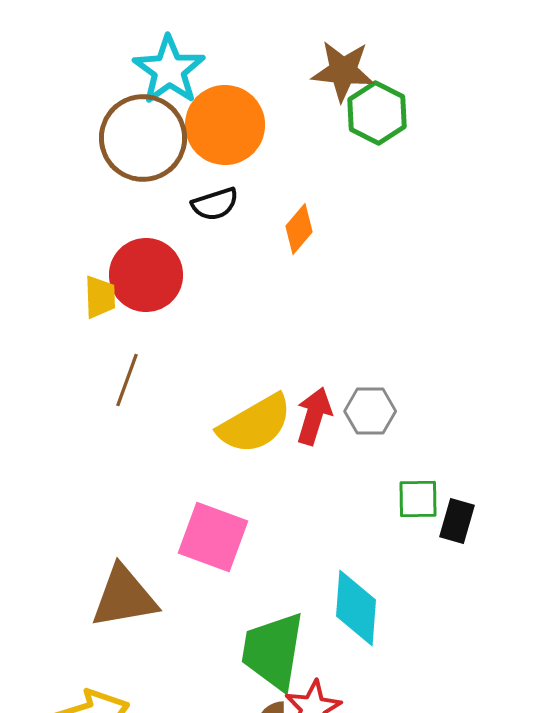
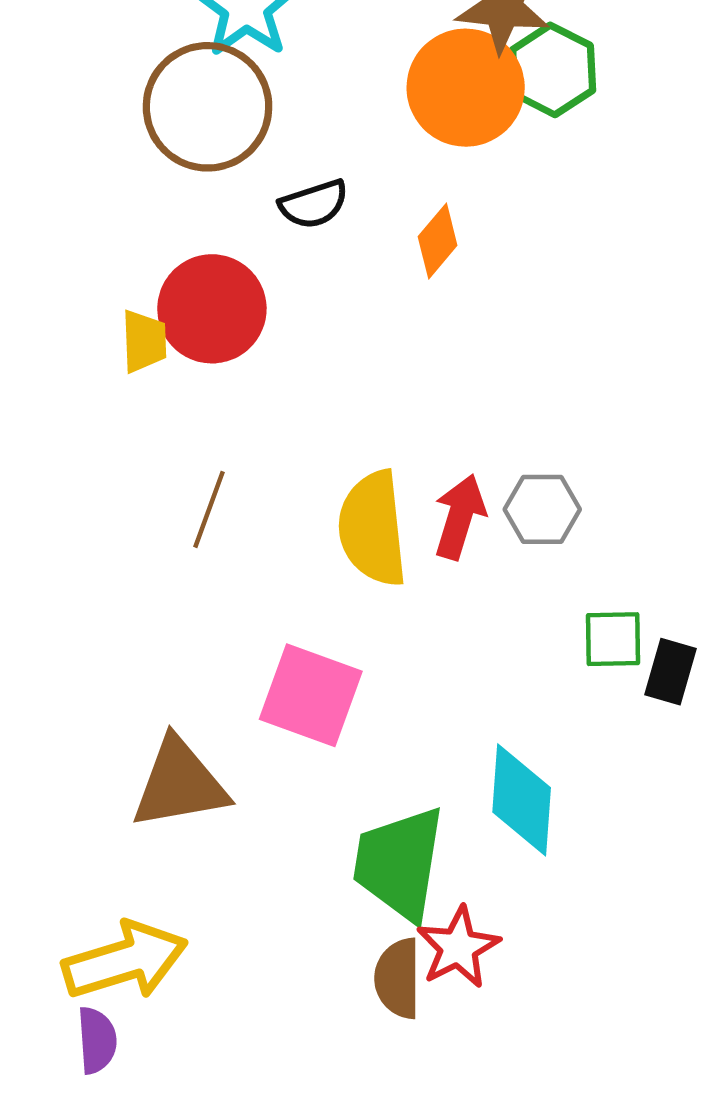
orange circle: (225, 125) -> (466, 88), moved
brown line: (127, 380) -> (209, 509), moved
yellow semicircle: (255, 424) -> (373, 529), turned 114

